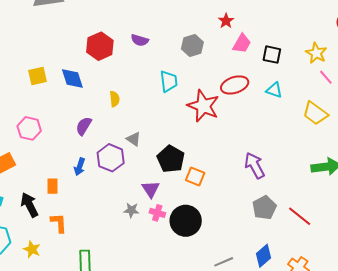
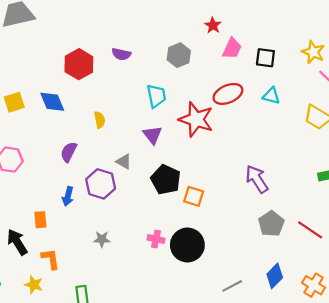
purple triangle: (151, 189) -> (152, 135), moved
gray star: (131, 210) -> (102, 239), moved
yellow star: (32, 249) -> (34, 285), moved

